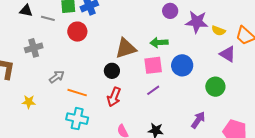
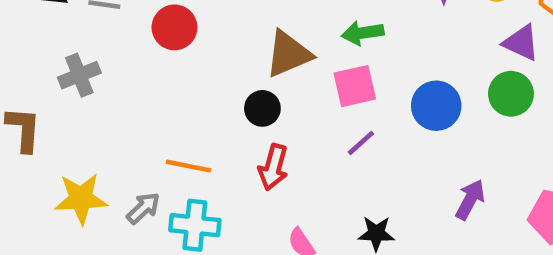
blue circle: (182, 65) -> (436, 106), moved
gray arrow: (57, 77) -> (143, 208), moved
green circle: (215, 87) -> (511, 94), moved
yellow star: (29, 102) -> (81, 199), size x1.6

